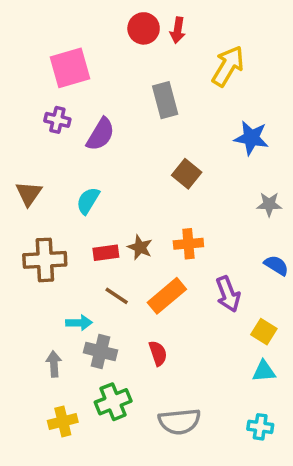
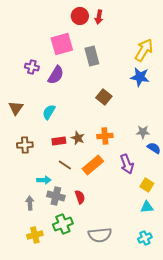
yellow arrow: (228, 66) -> (144, 50), moved
pink square: (70, 68) -> (62, 44), moved
gray star: (269, 204) -> (143, 132), moved
brown cross: (45, 260) -> (25, 145), size x0.7
red semicircle: (158, 353) -> (80, 197), moved
cyan cross: (260, 427) -> (145, 238), turned -32

